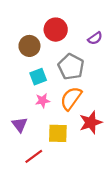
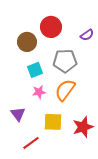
gray pentagon: (71, 67) -> (65, 61), turned -30
red star: (91, 122) -> (83, 127), moved

